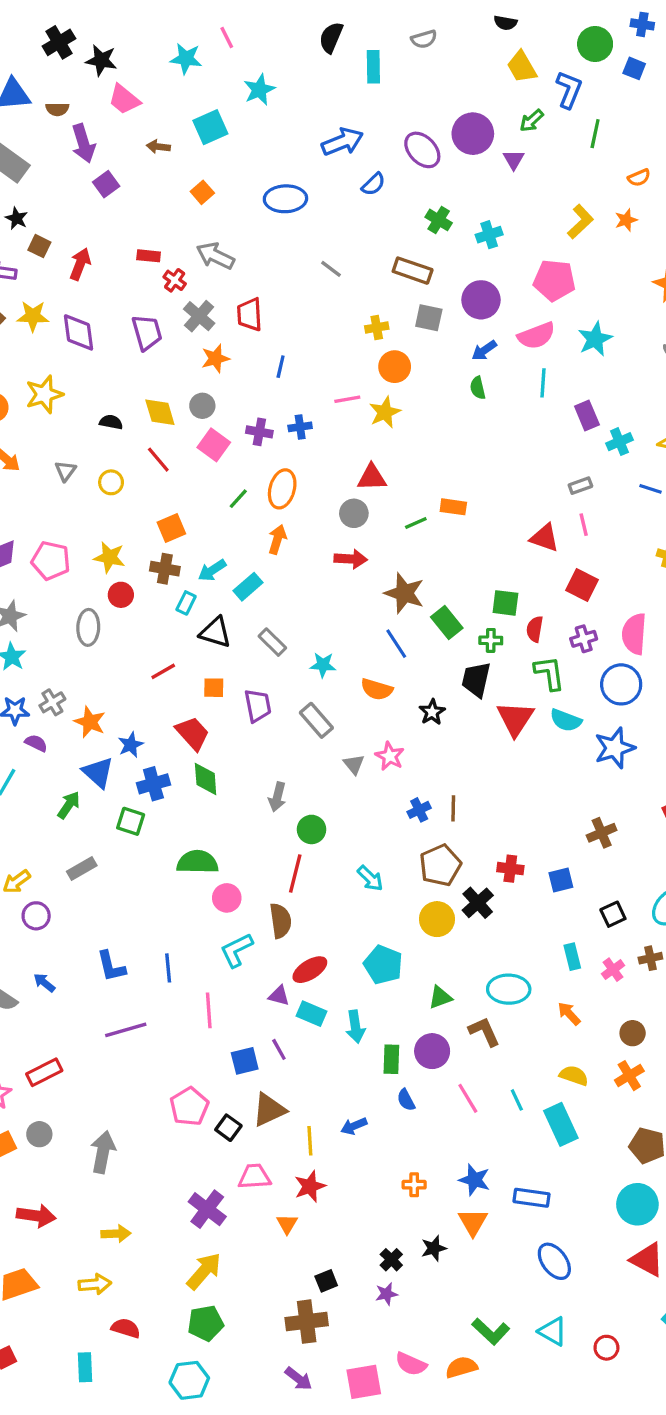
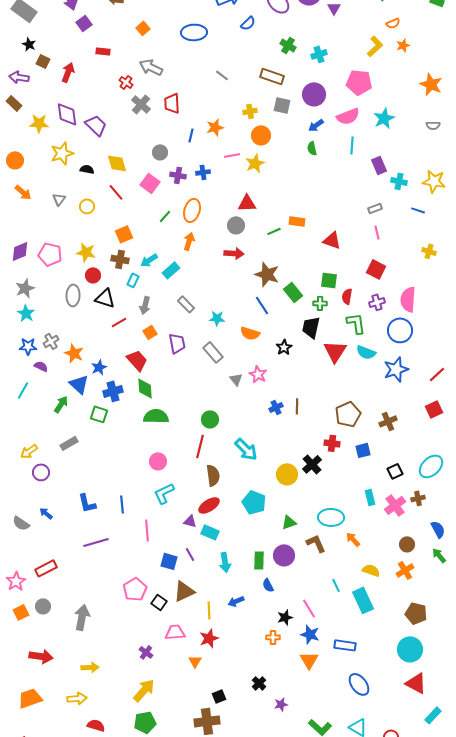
orange semicircle: (639, 178) -> (393, 23), moved
red rectangle: (149, 256) -> (103, 51), moved
yellow star: (33, 316) -> (39, 123), moved
purple trapezoid: (147, 332) -> (96, 125), moved, turned -30
orange star: (215, 359) -> (215, 127), moved
yellow star: (44, 394) -> (62, 153), moved
gray circle: (202, 406) -> (160, 152), moved
cyan cross: (619, 442) -> (399, 181), turned 35
red triangle: (545, 538) -> (332, 240), moved
black triangle: (215, 632) -> (105, 298), moved
orange square: (214, 688) -> (150, 332), turned -32
gray arrow: (277, 797) -> (145, 305), moved
green semicircle: (197, 862) -> (156, 416), moved
brown pentagon: (440, 865) -> (348, 414), moved
cyan arrow: (370, 878) -> (246, 449), size x1.4
brown semicircle: (281, 921) -> (213, 475), moved
pink cross: (613, 970) -> (395, 505), size x1.5
orange arrow: (569, 1014) -> (353, 539), moved
cyan arrow: (356, 1027) -> (225, 562), moved
blue square: (245, 1061) -> (169, 561), turned 30
pink line: (468, 1098) -> (309, 608), moved
purple cross: (207, 1209) -> (146, 652), size x0.6
black star: (434, 1248) -> (285, 617), moved
purple star: (386, 1294) -> (281, 704), moved

